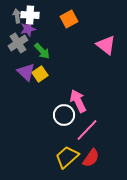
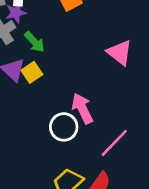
pink triangle: (106, 45) -> (120, 53), moved
pink line: (87, 130) -> (114, 143), moved

